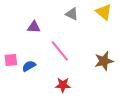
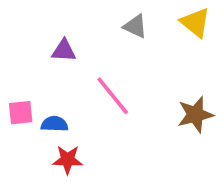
blue semicircle: (29, 66) -> (54, 124), turned 32
red star: (63, 85) -> (68, 160), moved

